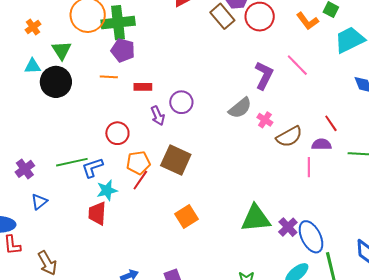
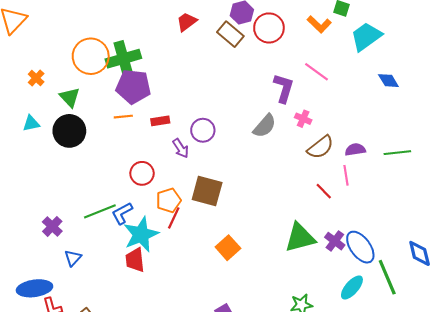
purple pentagon: (123, 50) -> (133, 87), size x1.4
cyan triangle: (33, 66) -> (31, 123), moved
pink cross: (265, 120) -> (303, 119), moved
red line: (331, 123) -> (324, 191), moved
cyan star: (107, 190) -> (141, 234), size x1.6

